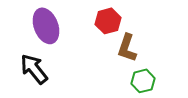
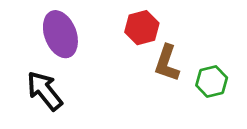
green hexagon: (143, 81) -> (212, 81), moved

